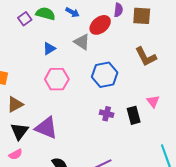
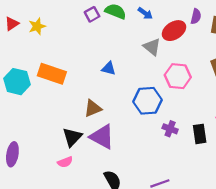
blue triangle: (49, 49) -> (109, 68), moved, turned 40
blue hexagon: (105, 75) -> (147, 101), moved
pink hexagon: (57, 79) -> (178, 76), moved
brown triangle: (15, 104) -> (93, 108), moved

